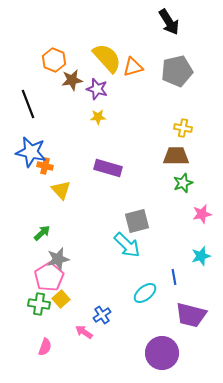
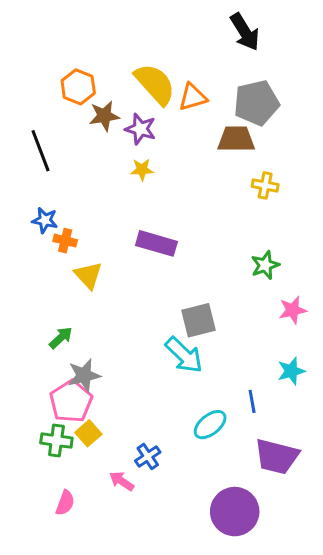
blue star: (31, 152) -> (45, 220), size x0.6
brown trapezoid: (176, 156) -> (236, 139), moved

